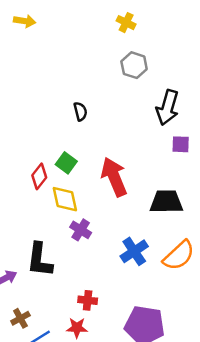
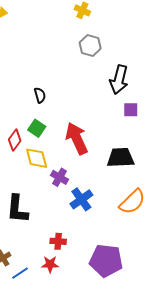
black semicircle: (80, 111) -> (40, 95), moved
purple cross: (81, 230) -> (59, 177), moved
blue cross: (134, 251) -> (81, 199), moved

